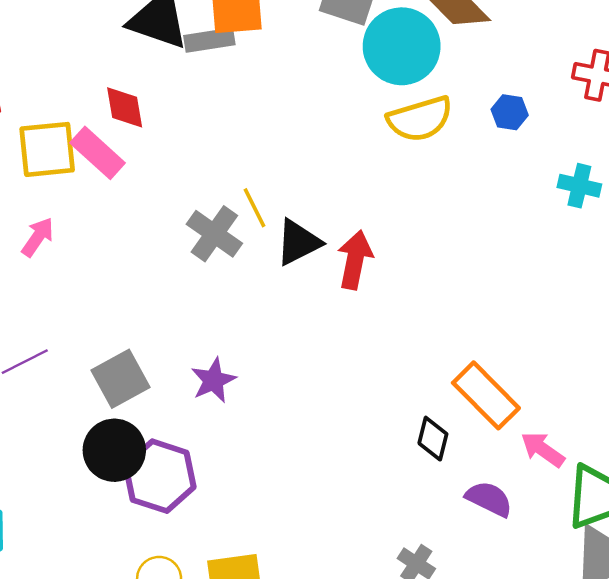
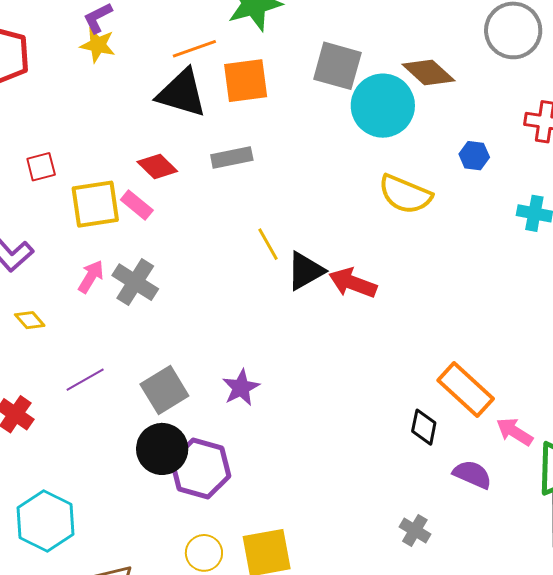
gray rectangle: (209, 40) -> (232, 157), moved
red diamond: (125, 107) -> (157, 167), turned -33
yellow semicircle: (420, 119) -> (405, 194), moved, turned 42
pink rectangle: (98, 153) -> (137, 205), size x0.7
gray cross: (214, 234) -> (135, 282), moved
red arrow: (355, 260) -> (353, 283), turned -78

